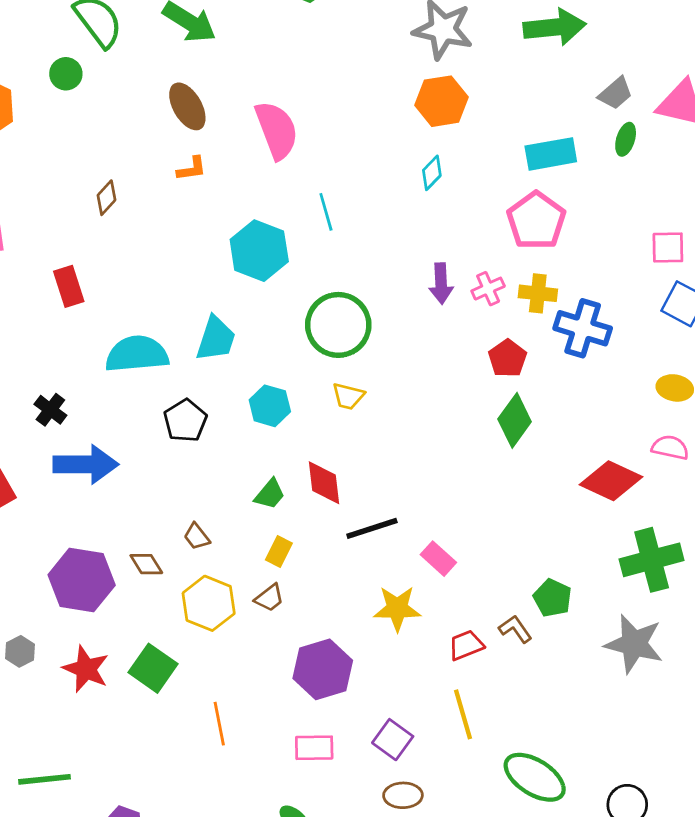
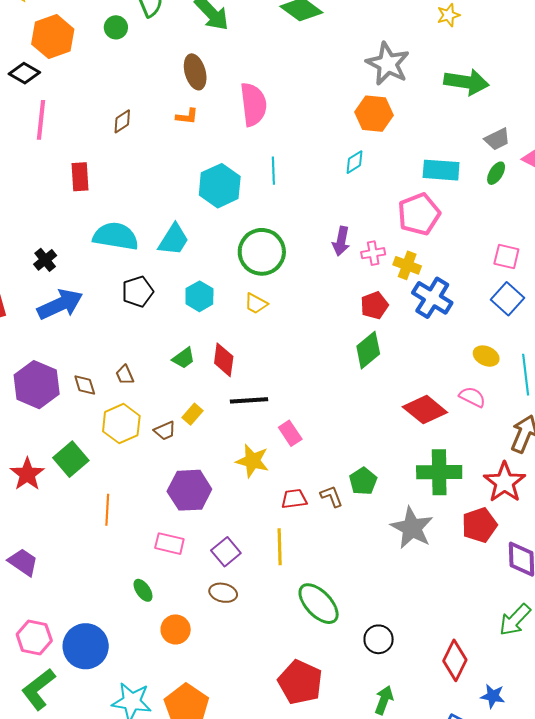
blue arrow: (86, 464) -> (60, 304), turned -39
yellow rectangle: (279, 552) -> (193, 414), moved
red star: (86, 669) -> (27, 474), moved

